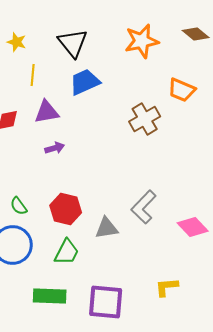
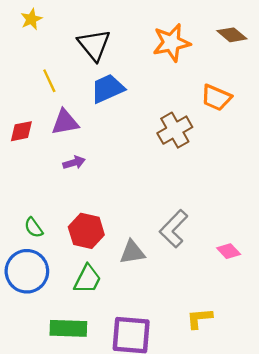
yellow star: (17, 42) -> (31, 19), moved, turned 30
yellow line: (33, 75) -> (49, 81), turned -30
pink diamond: (193, 227) -> (229, 251), size x0.7

